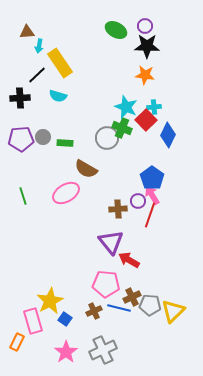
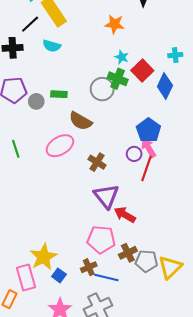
orange star: (145, 75) -> (115, 24), moved
cyan star: (126, 107) -> (122, 57), size x0.6
cyan cross: (154, 107) -> (175, 55), moved
gray circle: (43, 137) -> (36, 101), moved
brown cross: (118, 209) -> (97, 162), moved, turned 36
blue line: (119, 308) -> (106, 277), moved

